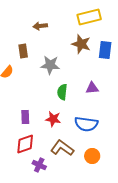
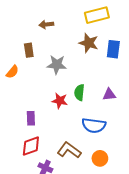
purple triangle: (92, 88) -> (109, 95), moved
green semicircle: (62, 92) -> (79, 92), moved
red star: (53, 119) -> (60, 101), moved

